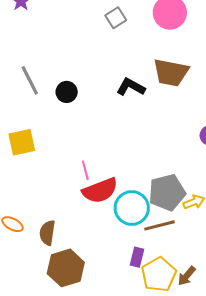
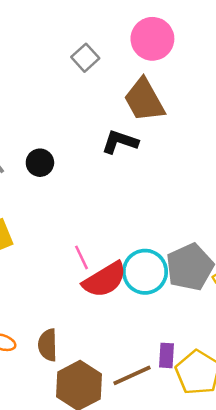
brown trapezoid: (171, 73) -> (144, 100), moved, turned 60
cyan circle: (132, 208) -> (145, 272), moved
brown line: (159, 225) -> (132, 375), moved

